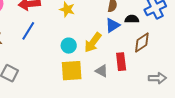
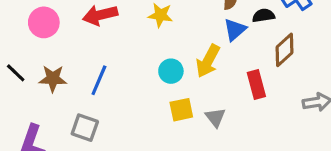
blue line: (28, 31) -> (99, 80), moved
yellow square: (72, 71) -> (181, 110), size x0.7
gray triangle: (102, 71) -> (215, 117), moved, turned 32

